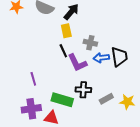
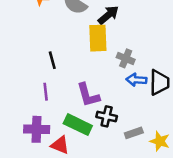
yellow rectangle: (66, 31) -> (98, 38), size x1.5
black line: (63, 51) -> (52, 60), moved
purple L-shape: (77, 63) -> (88, 95), moved

